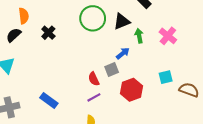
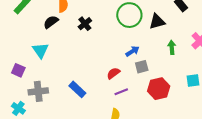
green arrow: (139, 36) -> (172, 47), moved
blue arrow: (123, 53) -> (132, 51), moved
red semicircle: (94, 79) -> (113, 73), moved, turned 72

